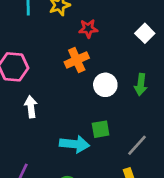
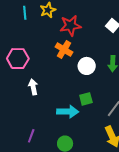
red star: (88, 29) -> (70, 26), size x1.5
orange cross: (77, 60) -> (64, 49), turned -30

